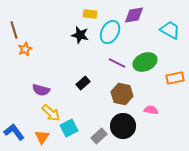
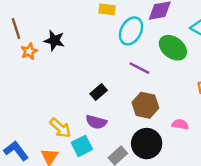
black star: (80, 35) -> (54, 41), moved
green ellipse: (145, 62) -> (173, 48), moved, turned 60
purple semicircle: (41, 90) -> (96, 122), moved

